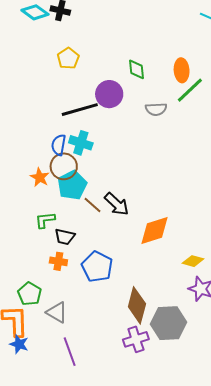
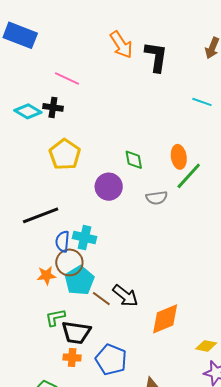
yellow pentagon: (68, 58) -> (65, 154), size x1.4
black line: (80, 110) -> (41, 215), moved
orange star: (40, 177) -> (46, 275), turned -30
black trapezoid: (65, 237) -> (76, 333), size x1.4

